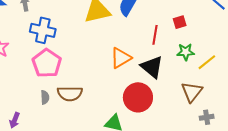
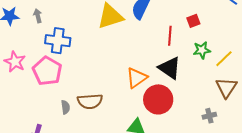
orange triangle: (121, 58) -> (137, 78), moved
pink pentagon: (47, 63) -> (47, 71), moved
brown triangle: (192, 92) -> (226, 88), moved
gray cross: (207, 117) -> (209, 116), moved

